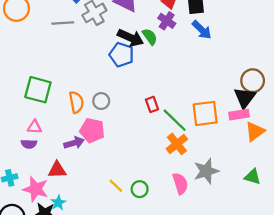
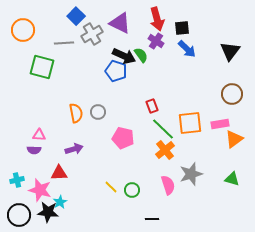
green square: (38, 90) -> (42, 67), moved
black triangle: (245, 98) -> (230, 51), moved
red rectangle: (152, 104) -> (152, 106), moved
pink pentagon: (92, 130) -> (123, 138), moved

